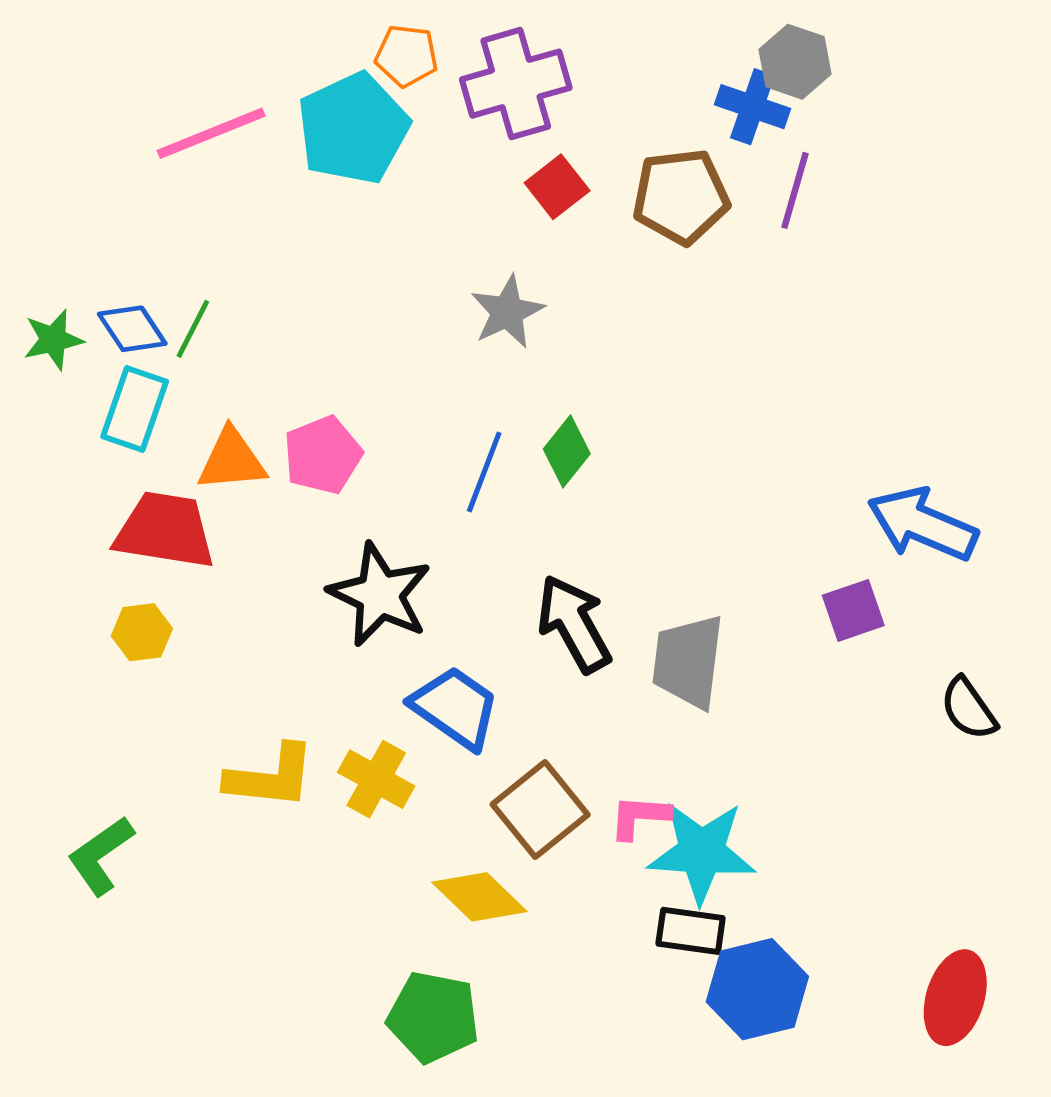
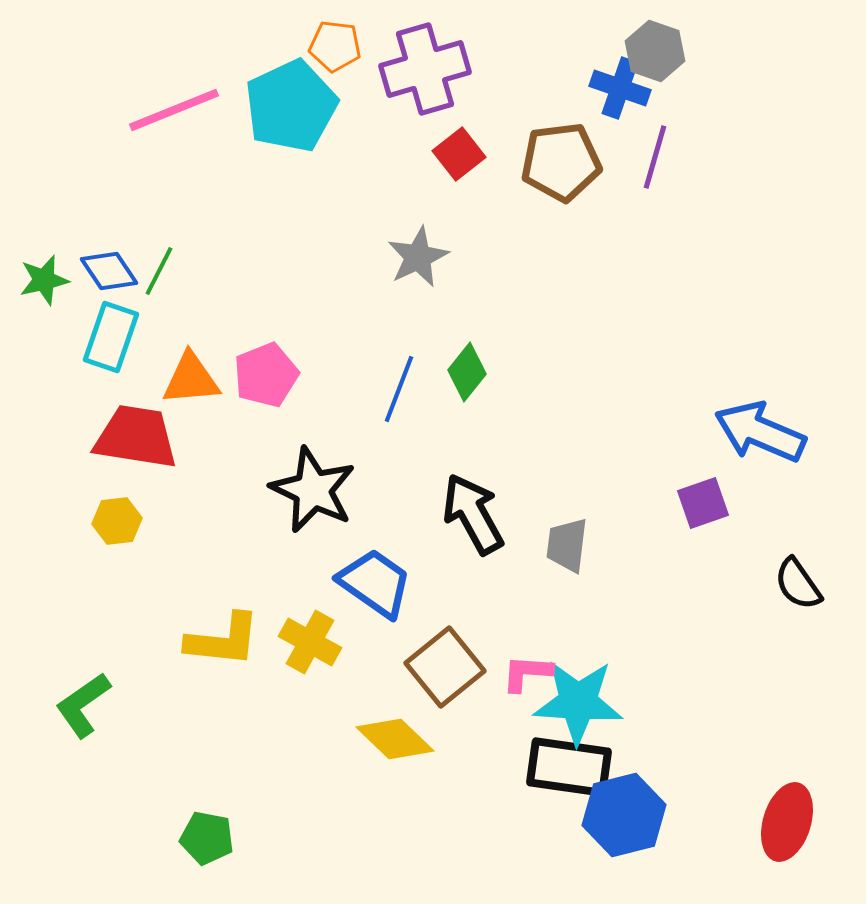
gray trapezoid: (688, 661) -> (567, 545), size x0.7
black rectangle: (691, 931) -> (569, 767), size x1.5
green pentagon: (433, 1017) -> (207, 838), moved, size x0.7

